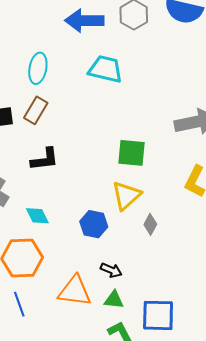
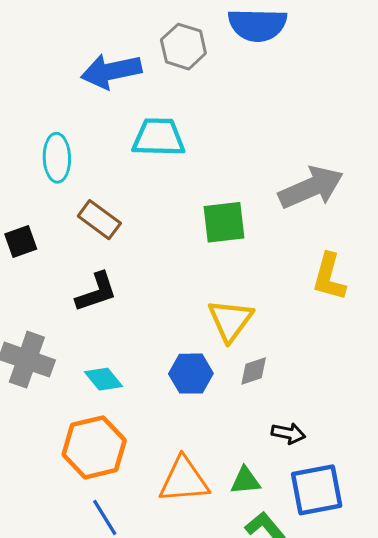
brown rectangle: (36, 110) -> (99, 220), moved, turned -72
green square: (132, 153) -> (224, 222), moved
gray diamond: (150, 224) -> (254, 371), moved, turned 55
black arrow: (111, 270) -> (288, 433), moved

